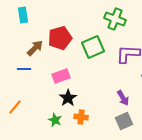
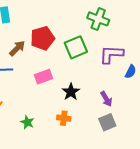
black star: (68, 98) -> (71, 92), moved
green star: (55, 120) -> (27, 122), moved

